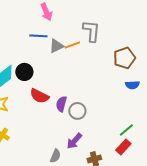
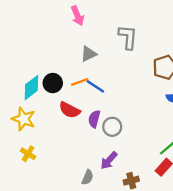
blue line: (38, 36) -> (95, 86), moved, turned 30
orange line: (72, 45) -> (80, 82), moved

